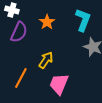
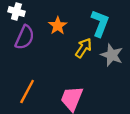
yellow arrow: (46, 60) -> (84, 48), moved

